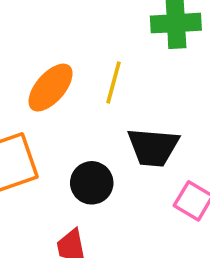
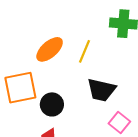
black circle: (92, 183) -> (52, 104), moved

